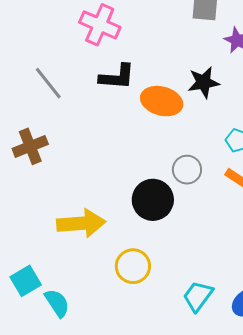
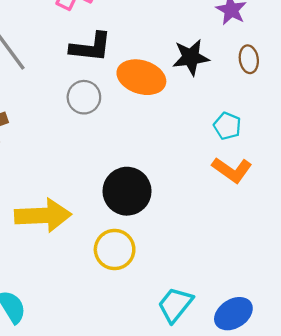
gray circle: (187, 170) -> (84, 97), moved
yellow circle: (133, 266) -> (115, 250), moved

